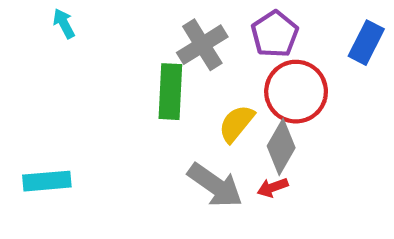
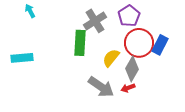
blue rectangle: (366, 43) -> (160, 45), moved
cyan rectangle: (47, 181) -> (22, 58), moved

